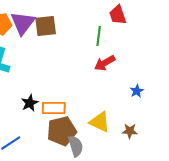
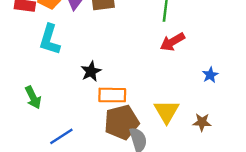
black star: (30, 103) -> (91, 71), moved
yellow triangle: (100, 122) -> (167, 112), turned 35

